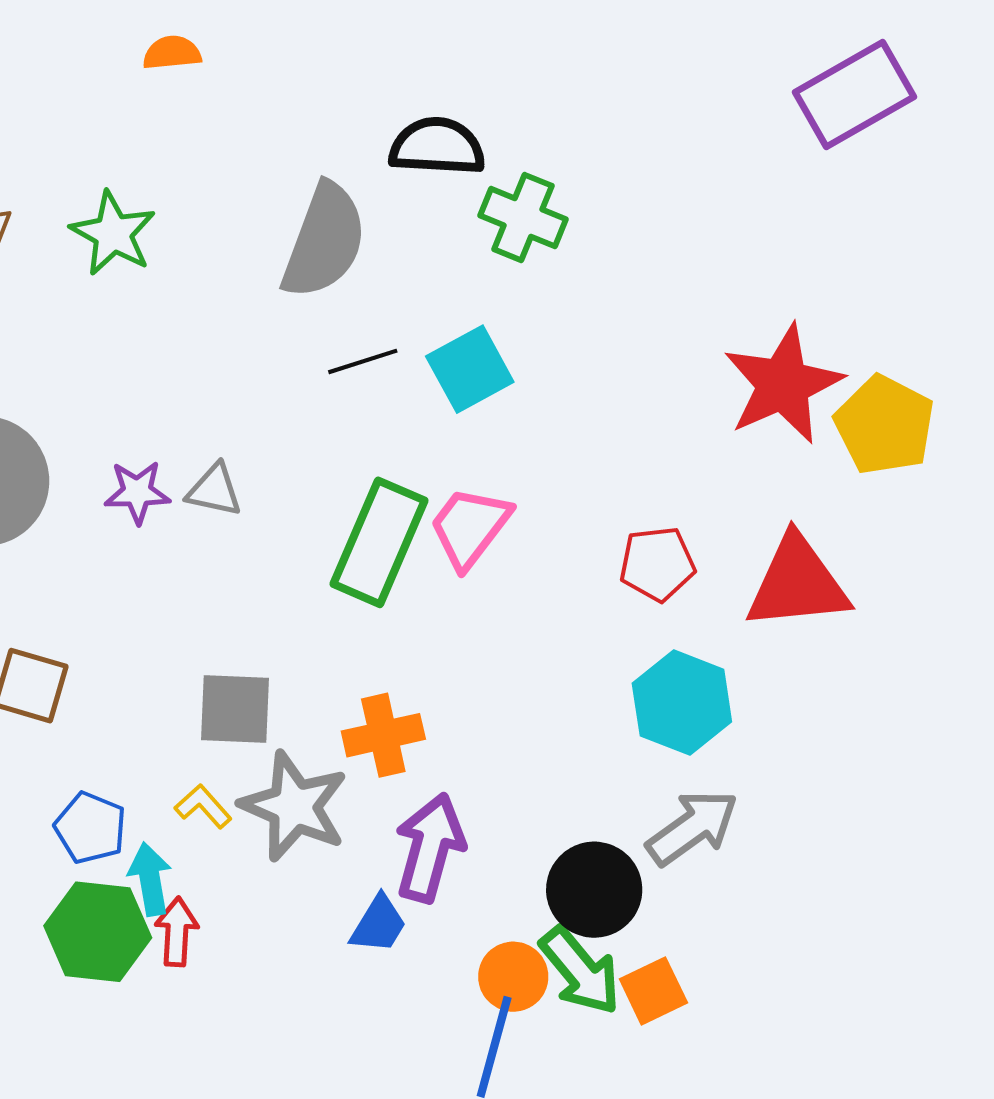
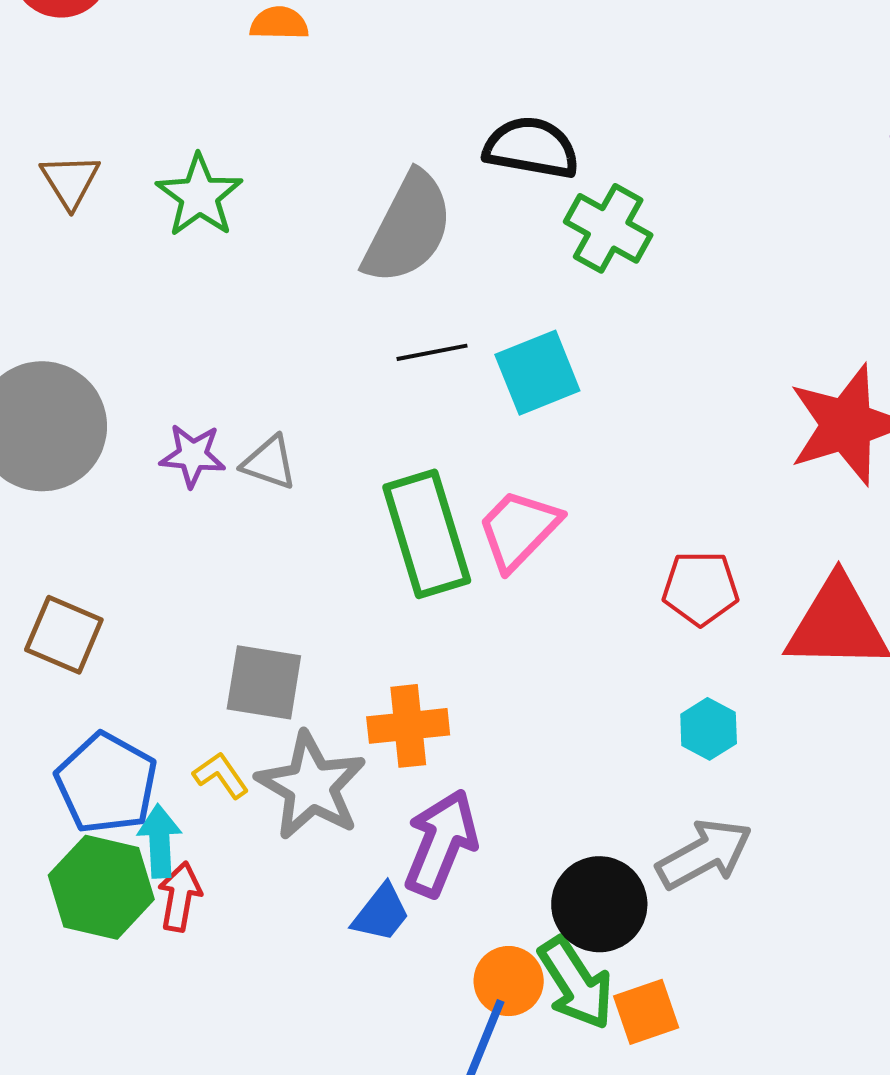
green rectangle: (379, 542) -> (427, 534), turned -47
cyan hexagon: (682, 703) -> (709, 729), size x0.6
blue pentagon: (90, 828) -> (106, 783), size x1.4

